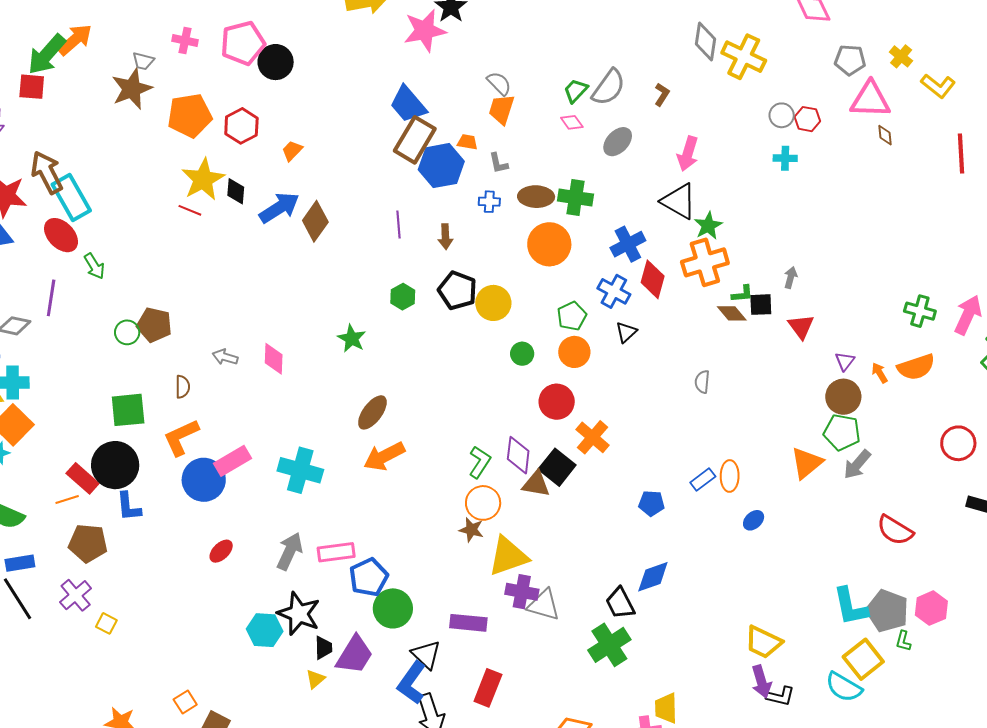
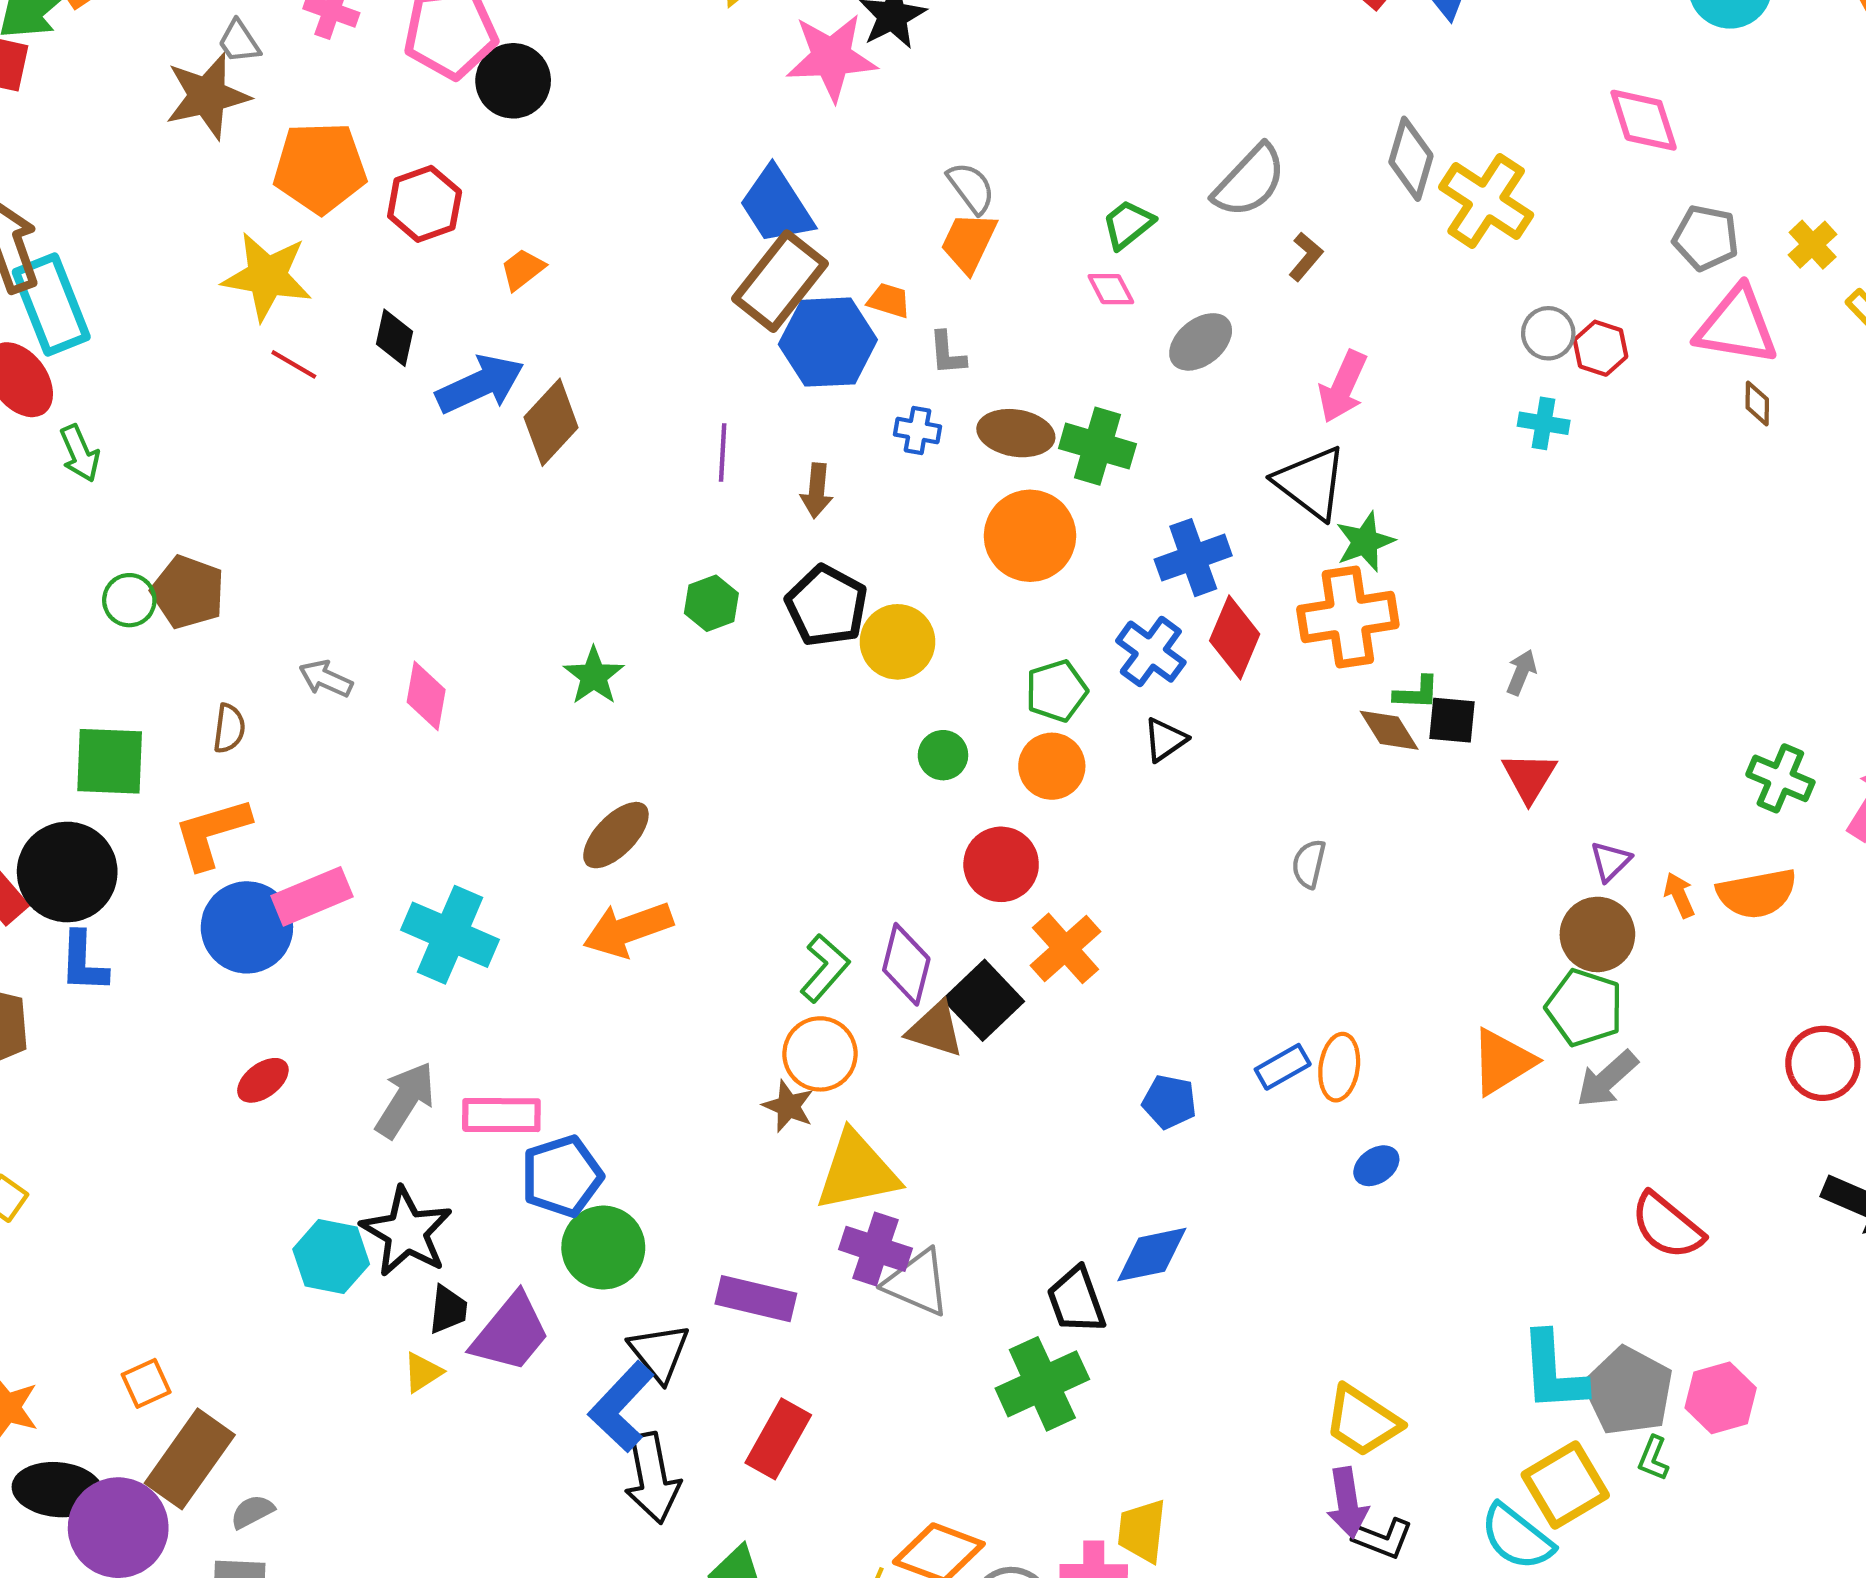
gray trapezoid: (143, 61) -> (239, 42), turned 35
gray semicircle: (609, 87) -> (1250, 181), moved
yellow star: (203, 179) -> (267, 276), moved, turned 30

